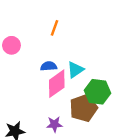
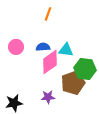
pink circle: (11, 45) -> (16, 47), moved
cyan triangle: (75, 70) -> (66, 50), turned 42

